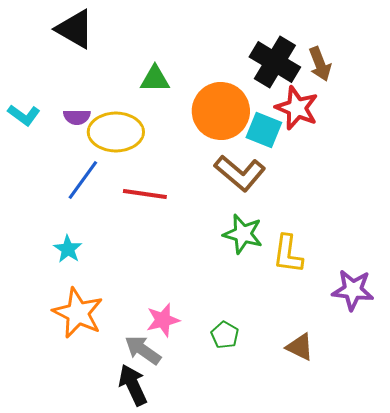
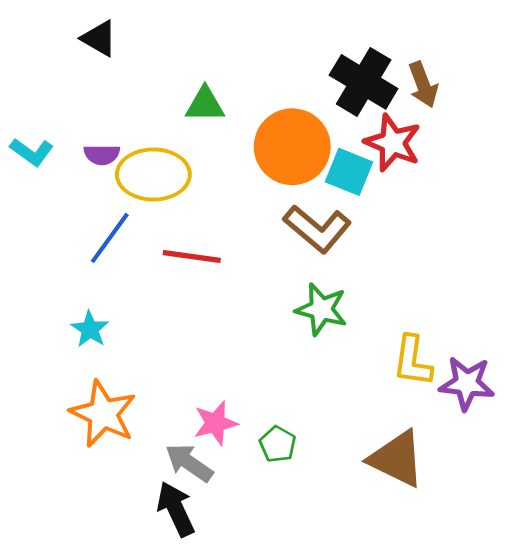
black triangle: (75, 29) -> (99, 38), size x0.7
yellow L-shape: (288, 254) -> (413, 361), moved
green pentagon: (225, 335) -> (278, 444), moved
brown triangle: (300, 347) -> (397, 459), size x1.6

